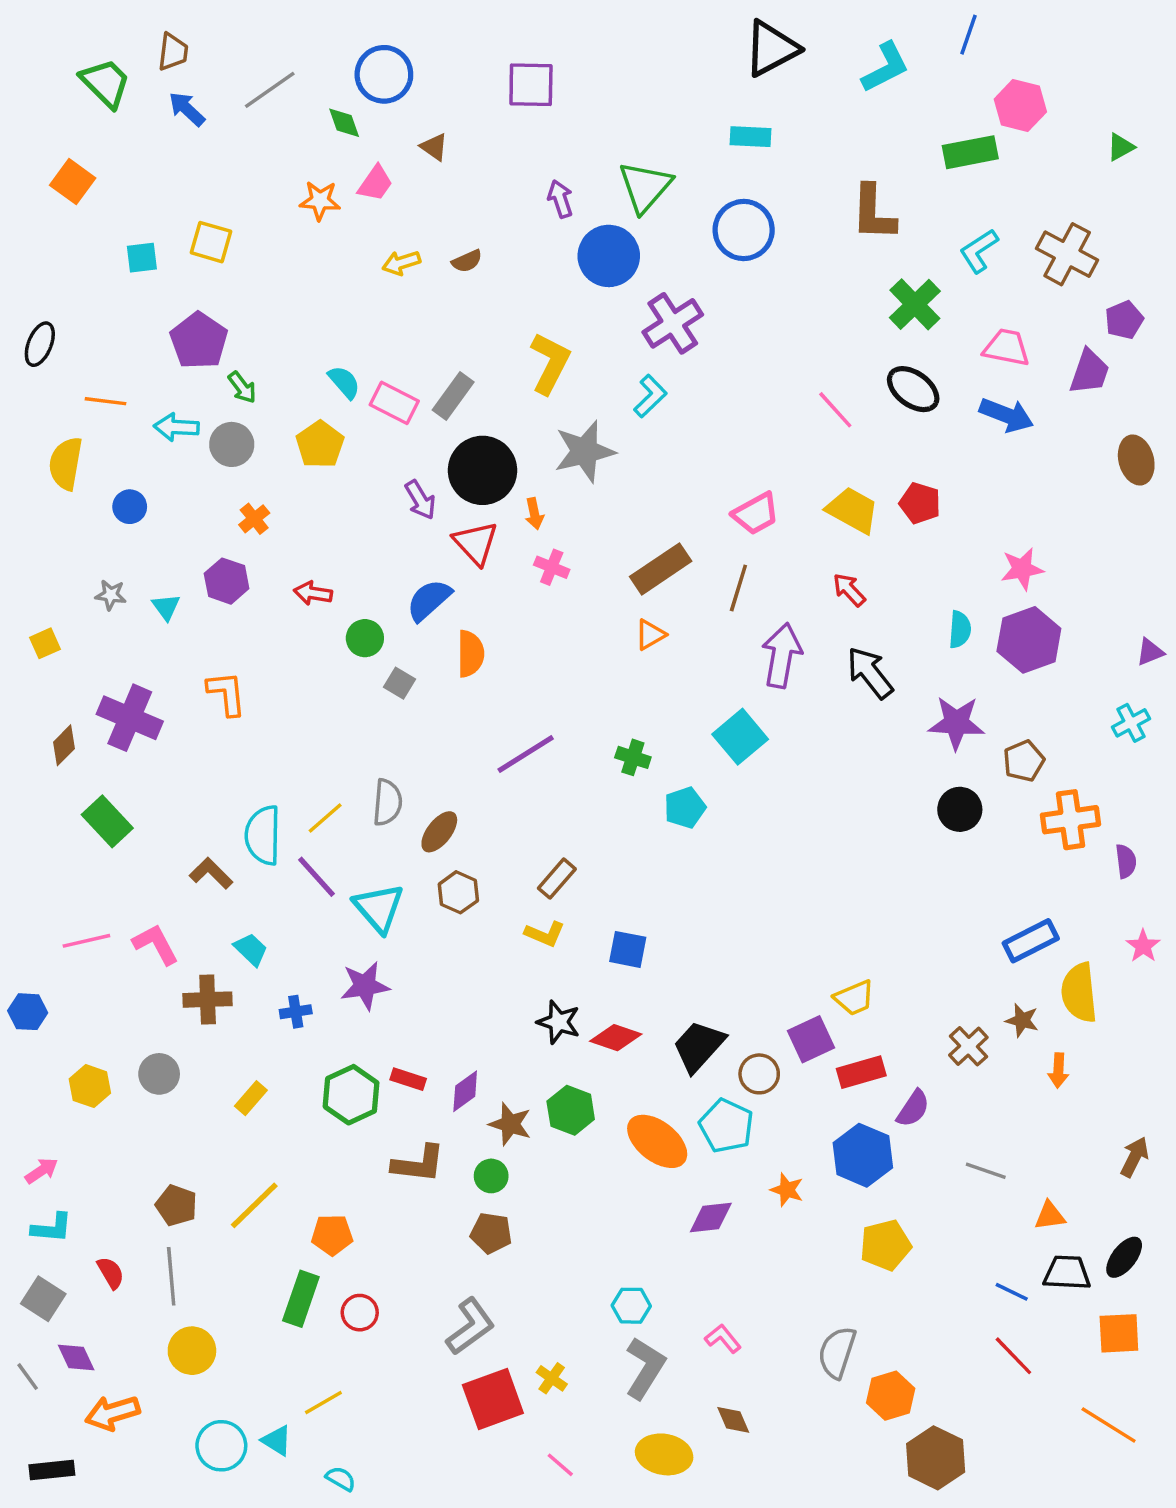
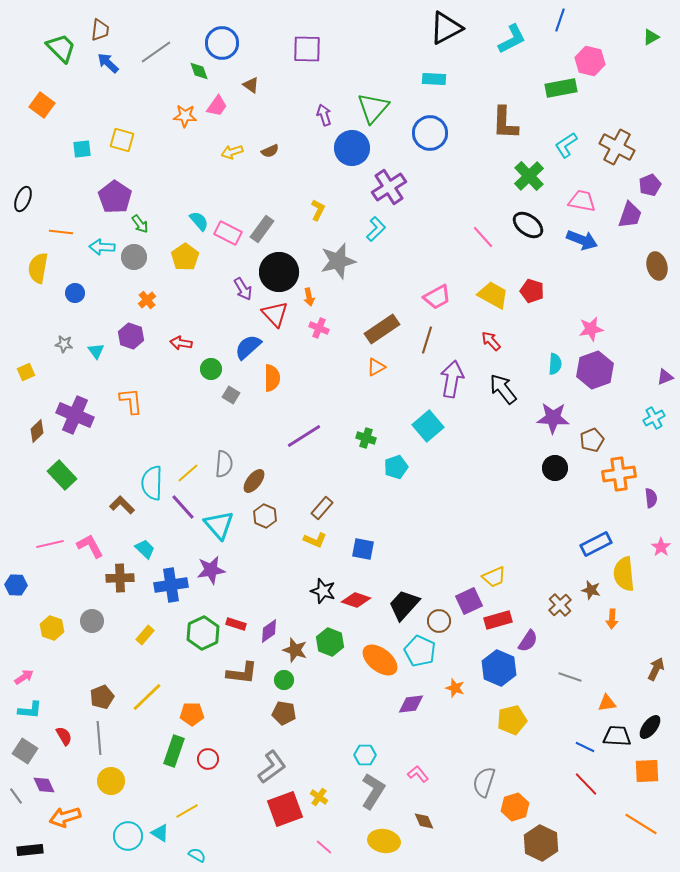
green triangle: (1121, 147) -> (651, 37), moved
yellow L-shape: (550, 363) -> (318, 210), size x0.6
blue cross: (296, 1012) -> (171, 585), size x1.8
brown pentagon: (176, 1205) -> (102, 697), turned 30

